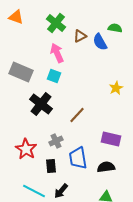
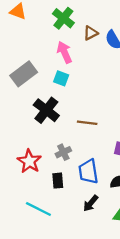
gray rectangle: (21, 72) -> (24, 74), turned -60
brown line: (77, 115) -> (87, 123), turned 54
black arrow: (61, 191) -> (91, 203), moved

